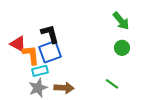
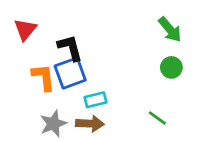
red triangle: (18, 44) -> (25, 30), moved, turned 42
cyan rectangle: (40, 71) -> (95, 100), moved

